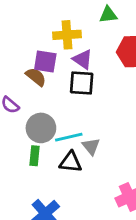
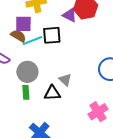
purple triangle: (83, 59) -> (70, 15), moved
cyan line: (69, 137) -> (32, 41), moved

